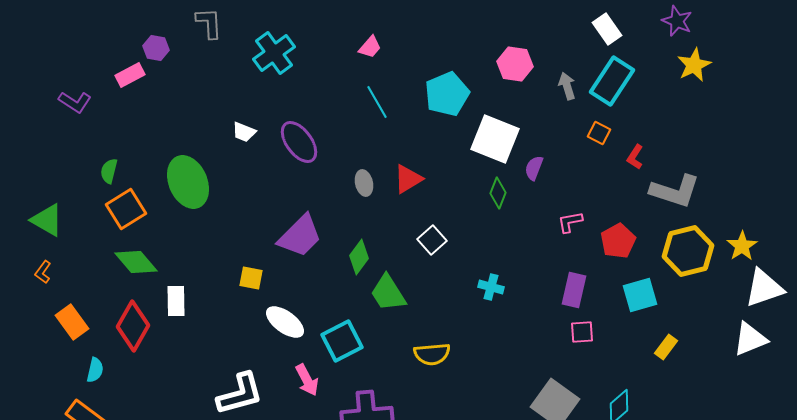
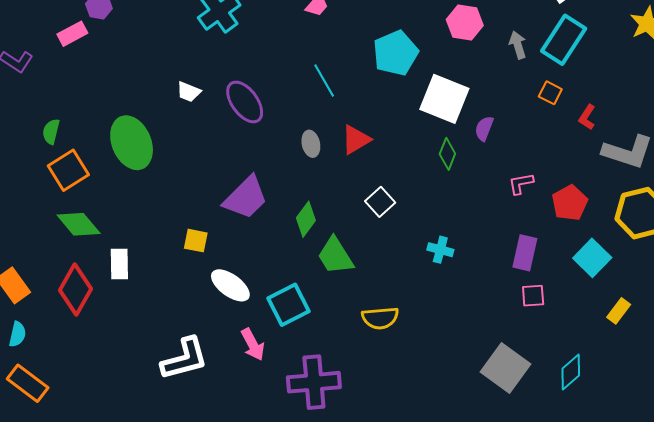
cyan line: (377, 102) -> (324, 81), moved
cyan square: (640, 295) -> (592, 258), turned -30
cyan semicircle: (95, 370) -> (17, 334), moved

